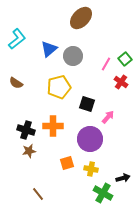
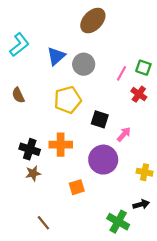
green square: (125, 59) -> (143, 68), turned -32
brown semicircle: (16, 83) -> (18, 95), turned 32
yellow cross: (91, 169) -> (145, 172), moved

